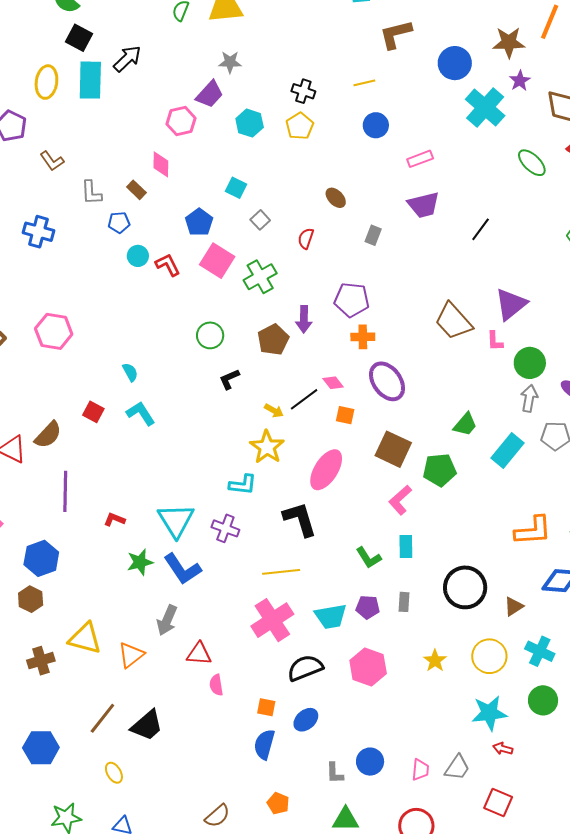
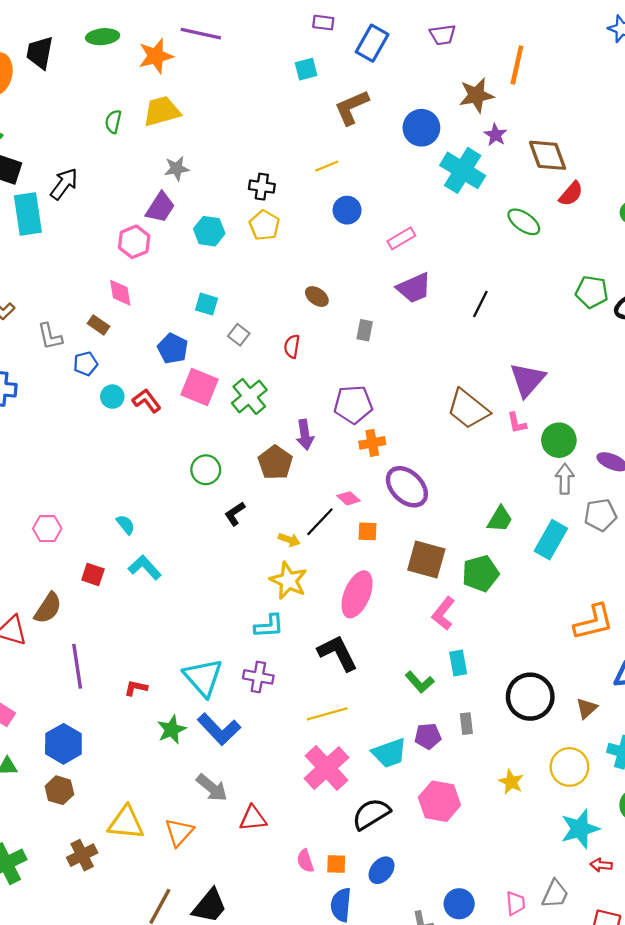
pink hexagon: (54, 331) -> (47, 529), moved, size x0.7
gray arrow: (167, 620) -> (212, 788), turned -64
pink semicircle: (216, 685) -> (305, 861), moved

